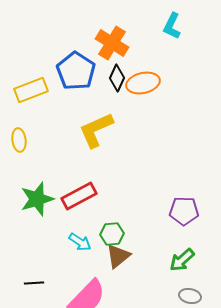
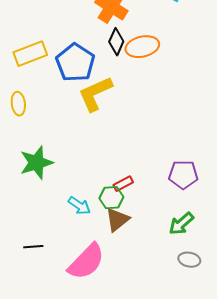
blue pentagon: (76, 71) -> (75, 63), moved
red rectangle: (79, 196) -> (123, 184), moved, size x0.6

